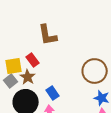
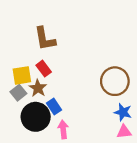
brown L-shape: (48, 35) -> (45, 39), moved
blue rectangle: (53, 93) -> (54, 106), moved

